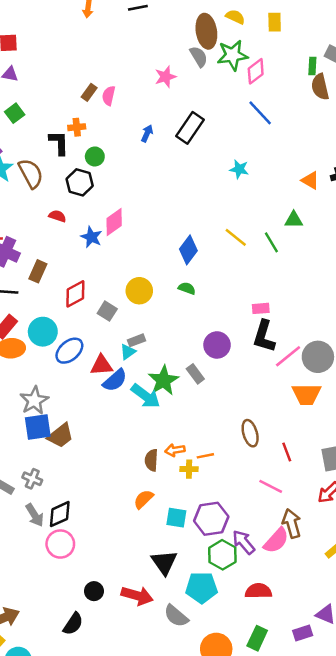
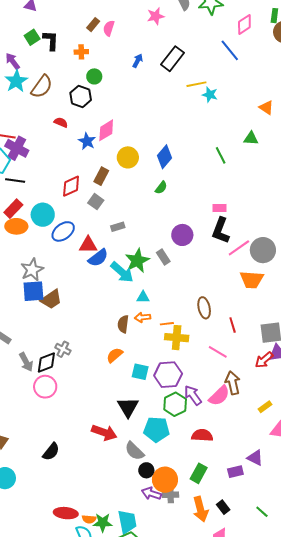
pink diamond: (256, 71) -> (244, 25), moved
black L-shape: (59, 143) -> (51, 40), moved
brown semicircle: (31, 173) -> (42, 87), turned 60
yellow line: (236, 237) -> (196, 84), moved, turned -54
green line: (271, 242) -> (221, 155), moved
brown rectangle: (38, 271) -> (101, 176), moved
green semicircle: (187, 288) -> (161, 188), turned 104
yellow circle: (139, 291) -> (128, 157), moved
cyan triangle: (128, 352) -> (143, 297), moved, turned 32
yellow cross: (189, 469) -> (177, 338), moved, size x1.6
gray cross: (32, 479) -> (63, 349), moved
black circle: (94, 591) -> (146, 470), moved

